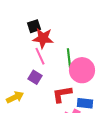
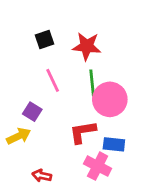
red star: (43, 38) -> (87, 46), moved
purple square: (35, 77) -> (32, 112), moved

